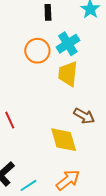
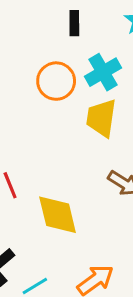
yellow diamond: (64, 140) -> (58, 215), moved

